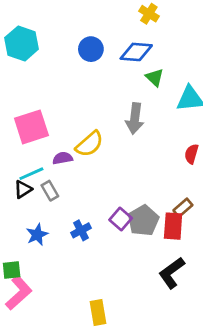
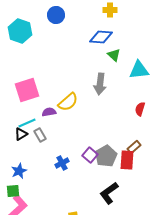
yellow cross: (149, 14) -> (110, 10), turned -32
blue circle: (91, 49) -> (56, 15), moved
blue star: (37, 235) -> (19, 171), moved
black L-shape: (172, 273) -> (109, 193), moved

